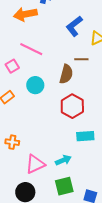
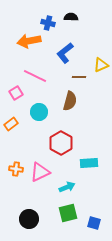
blue L-shape: (74, 26) -> (65, 53), moved
brown line: (81, 59) -> (79, 77), moved
red hexagon: (72, 106) -> (61, 143), moved
pink triangle: (35, 164) -> (40, 172), moved

